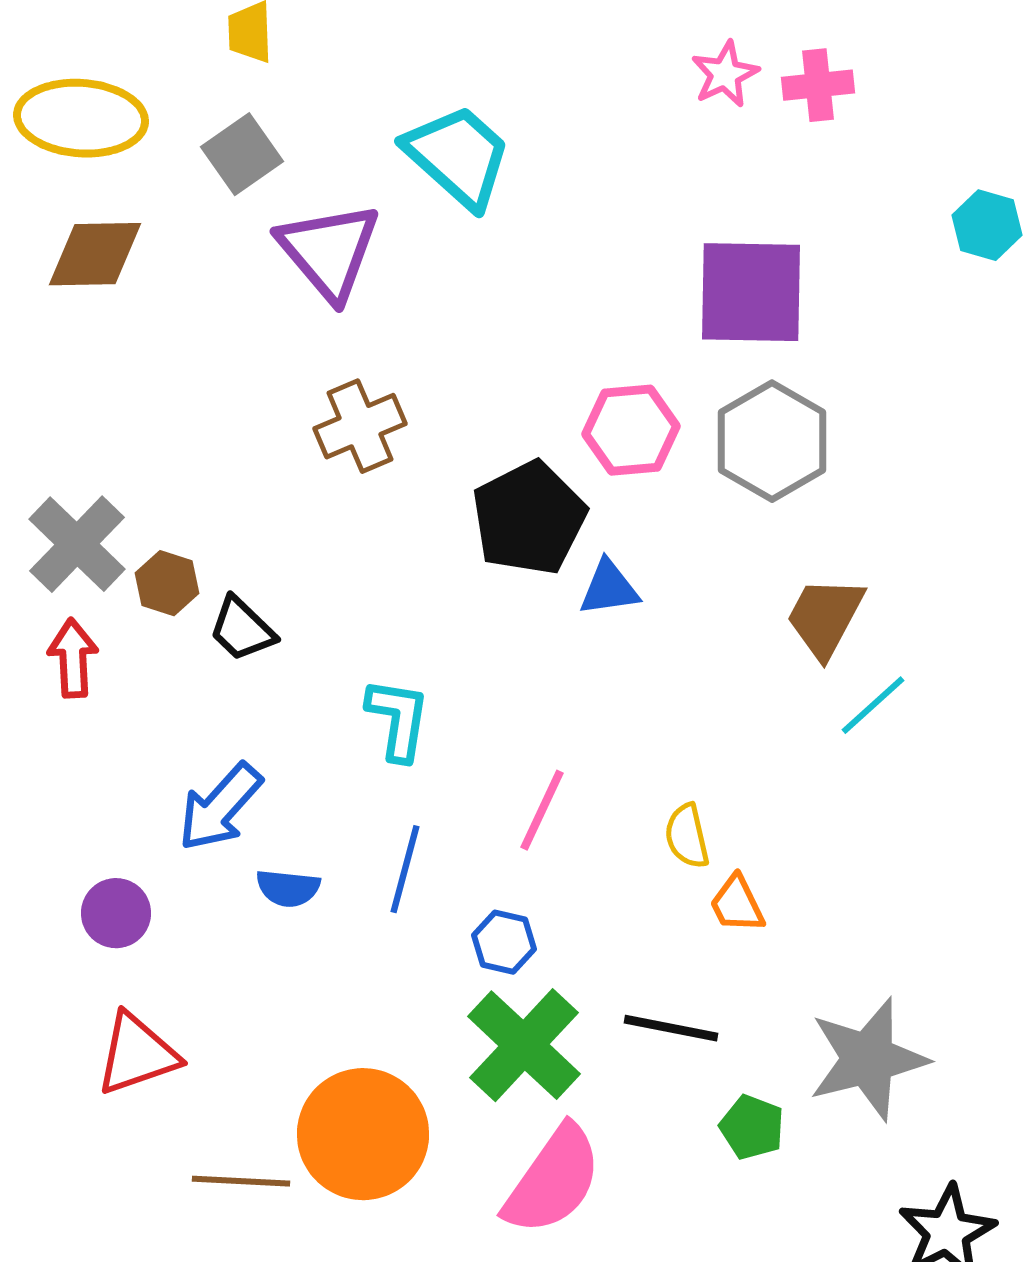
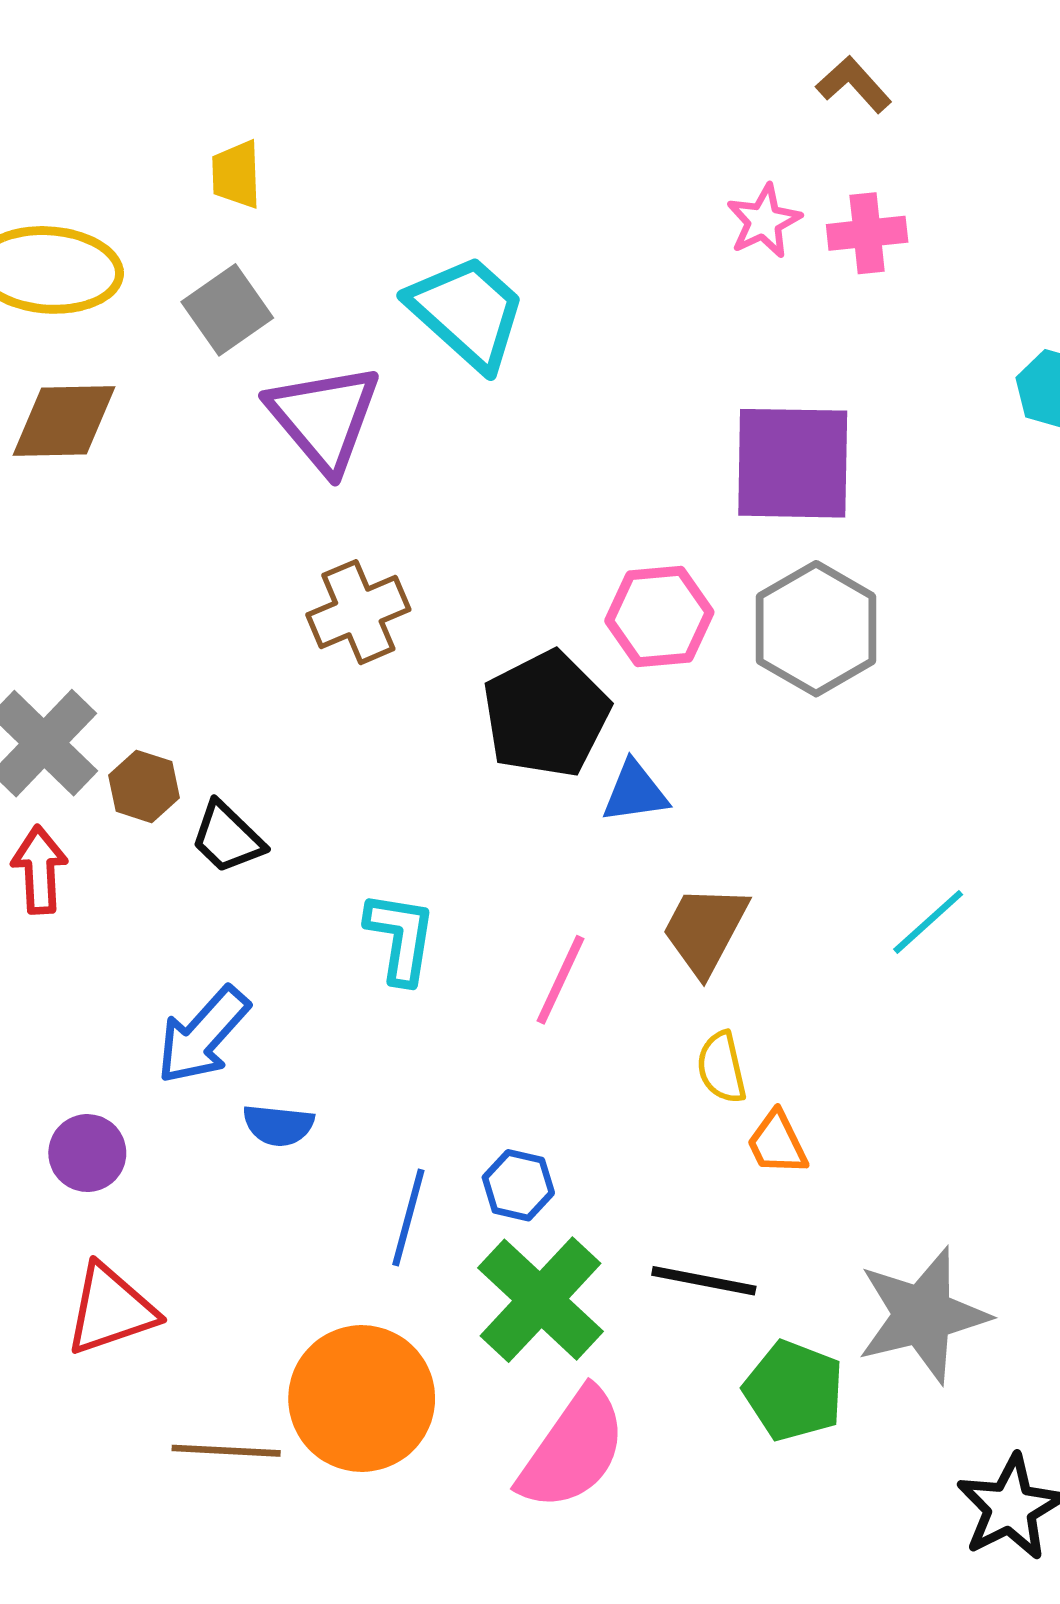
brown trapezoid: (825, 617) -> (705, 930), moved
pink line: (542, 810) -> (561, 980), moved
blue line: (405, 869) -> (408, 1217), moved
green pentagon: (752, 1127) -> (794, 1391), size x1.4

